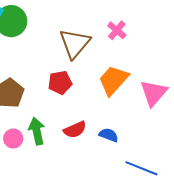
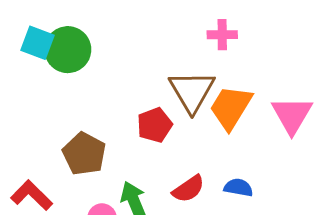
pink cross: (117, 30) -> (222, 35), turned -30
brown triangle: (75, 43) -> (192, 91), moved

